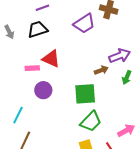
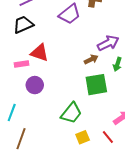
green square: (85, 94) -> (96, 85), moved
green trapezoid: (91, 121) -> (71, 113), moved

